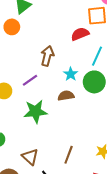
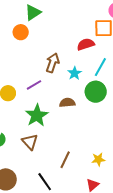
cyan star: (71, 74) -> (75, 73), moved
green star: (35, 111) -> (37, 115), turned -30
brown triangle: (30, 157) -> (30, 142), moved

